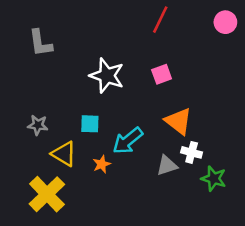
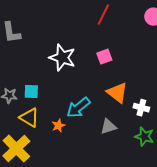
cyan square: (90, 124) -> (31, 92), moved
white cross: (192, 152) -> (141, 108), moved

